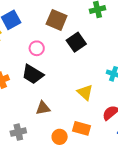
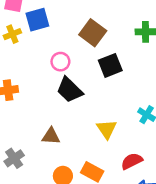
black trapezoid: (33, 74) -> (70, 90), moved
gray cross: (18, 132) -> (14, 158), turned -35

